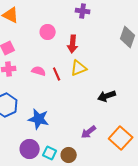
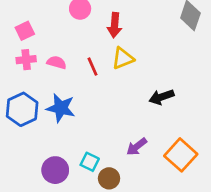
pink semicircle: (39, 71) -> (57, 62), moved
blue star: (39, 119) -> (61, 108), moved
cyan square: (50, 153) -> (90, 162), moved

